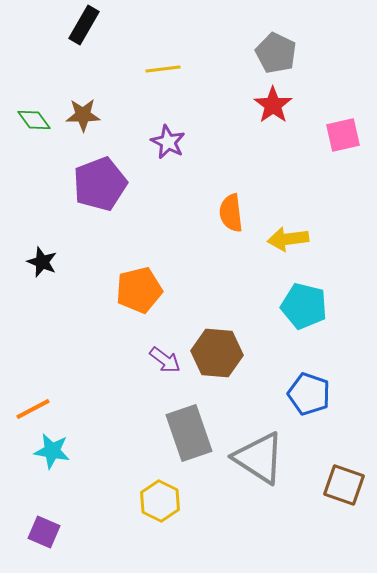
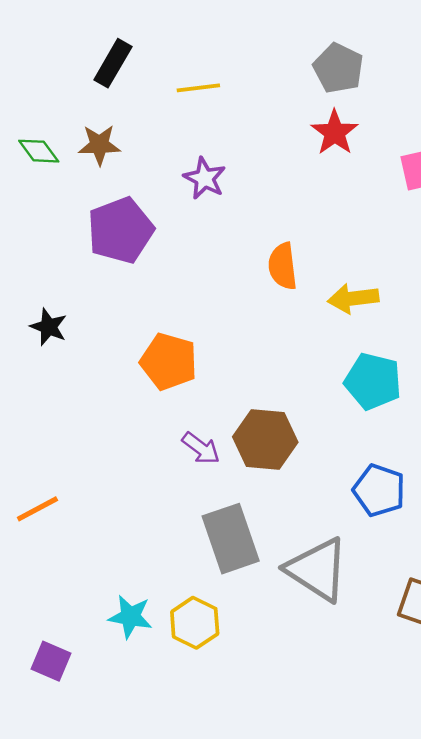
black rectangle: (84, 25) -> (113, 63), moved
orange pentagon: (139, 290) -> (169, 362), turned 30
cyan star: (52, 451) -> (130, 617), moved

